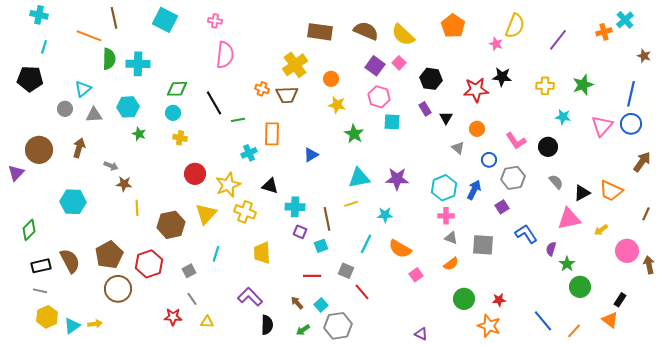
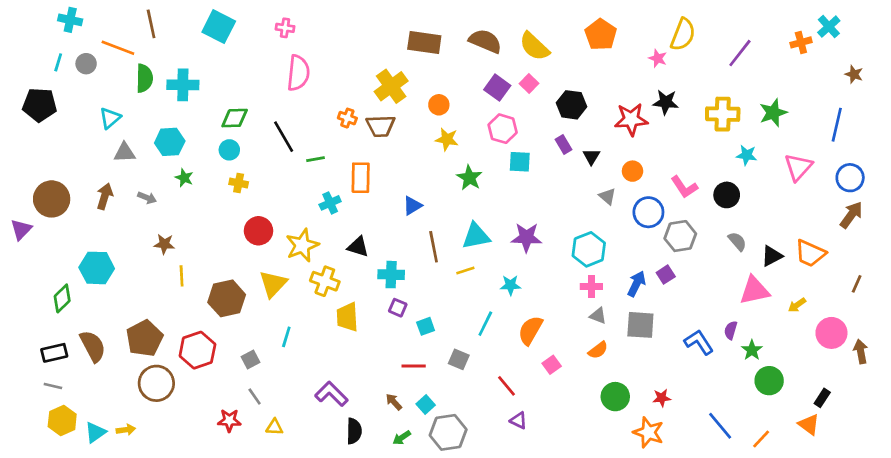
cyan cross: (39, 15) -> (70, 20), moved
yellow cross: (545, 86) -> (723, 114), size x1.4
gray circle: (65, 109) -> (86, 64), moved
blue circle: (631, 124) -> (850, 178), moved
blue circle: (489, 160) -> (648, 212), size x1.5
gray arrow: (111, 166) -> (147, 198), moved
blue arrow: (474, 190) -> (636, 284), moved
brown line: (327, 219) -> (434, 247), moved
green diamond: (29, 230) -> (62, 298), moved
blue L-shape: (526, 234) -> (699, 342), moved
orange semicircle: (400, 249) -> (530, 330), turned 90
yellow trapezoid: (262, 253) -> (347, 317), moved
red line: (362, 292) -> (507, 386), moved
purple triangle: (421, 334) -> (518, 420), moved

